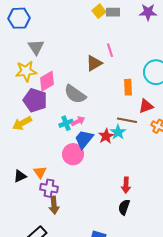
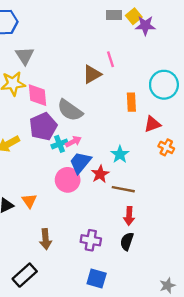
yellow square: (99, 11) -> (134, 16), moved
purple star: (148, 12) -> (145, 26), moved
pink diamond: (47, 81) -> (37, 95), turned -65
purple pentagon: (35, 100) -> (43, 126), moved, turned 30
brown line: (127, 120) -> (123, 189), moved
red star: (106, 136) -> (100, 174), moved
purple cross: (49, 188) -> (91, 240), moved

